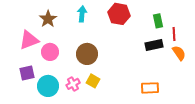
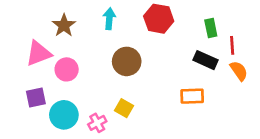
black rectangle: (154, 45) -> (205, 60), turned 36
brown circle: (87, 54) -> (127, 61), moved
pink cross: (73, 84) -> (97, 123), moved
orange rectangle: (150, 88) -> (192, 96), moved

